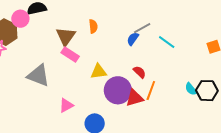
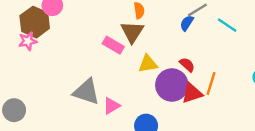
brown triangle: (66, 36) -> (132, 32), moved
red semicircle: (140, 72) -> (187, 65), moved
gray triangle: (38, 75) -> (86, 92), moved

